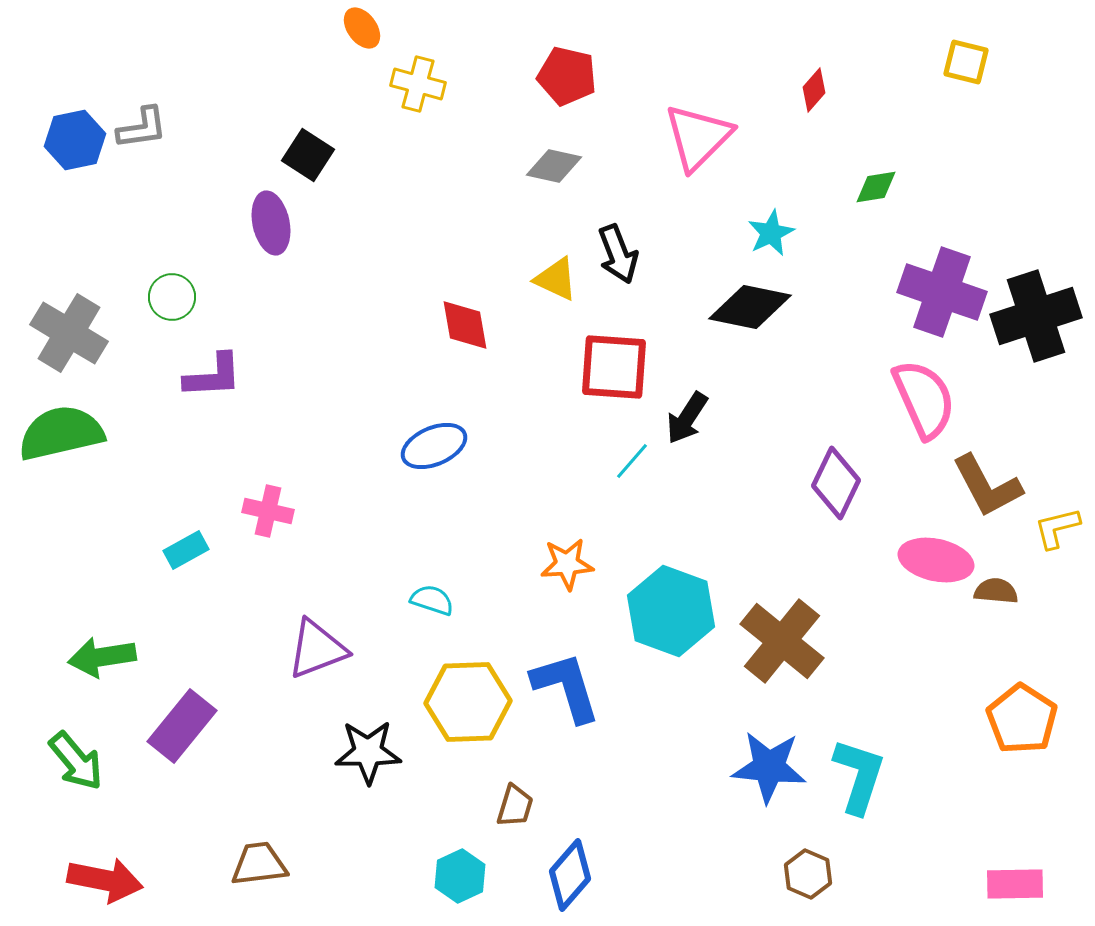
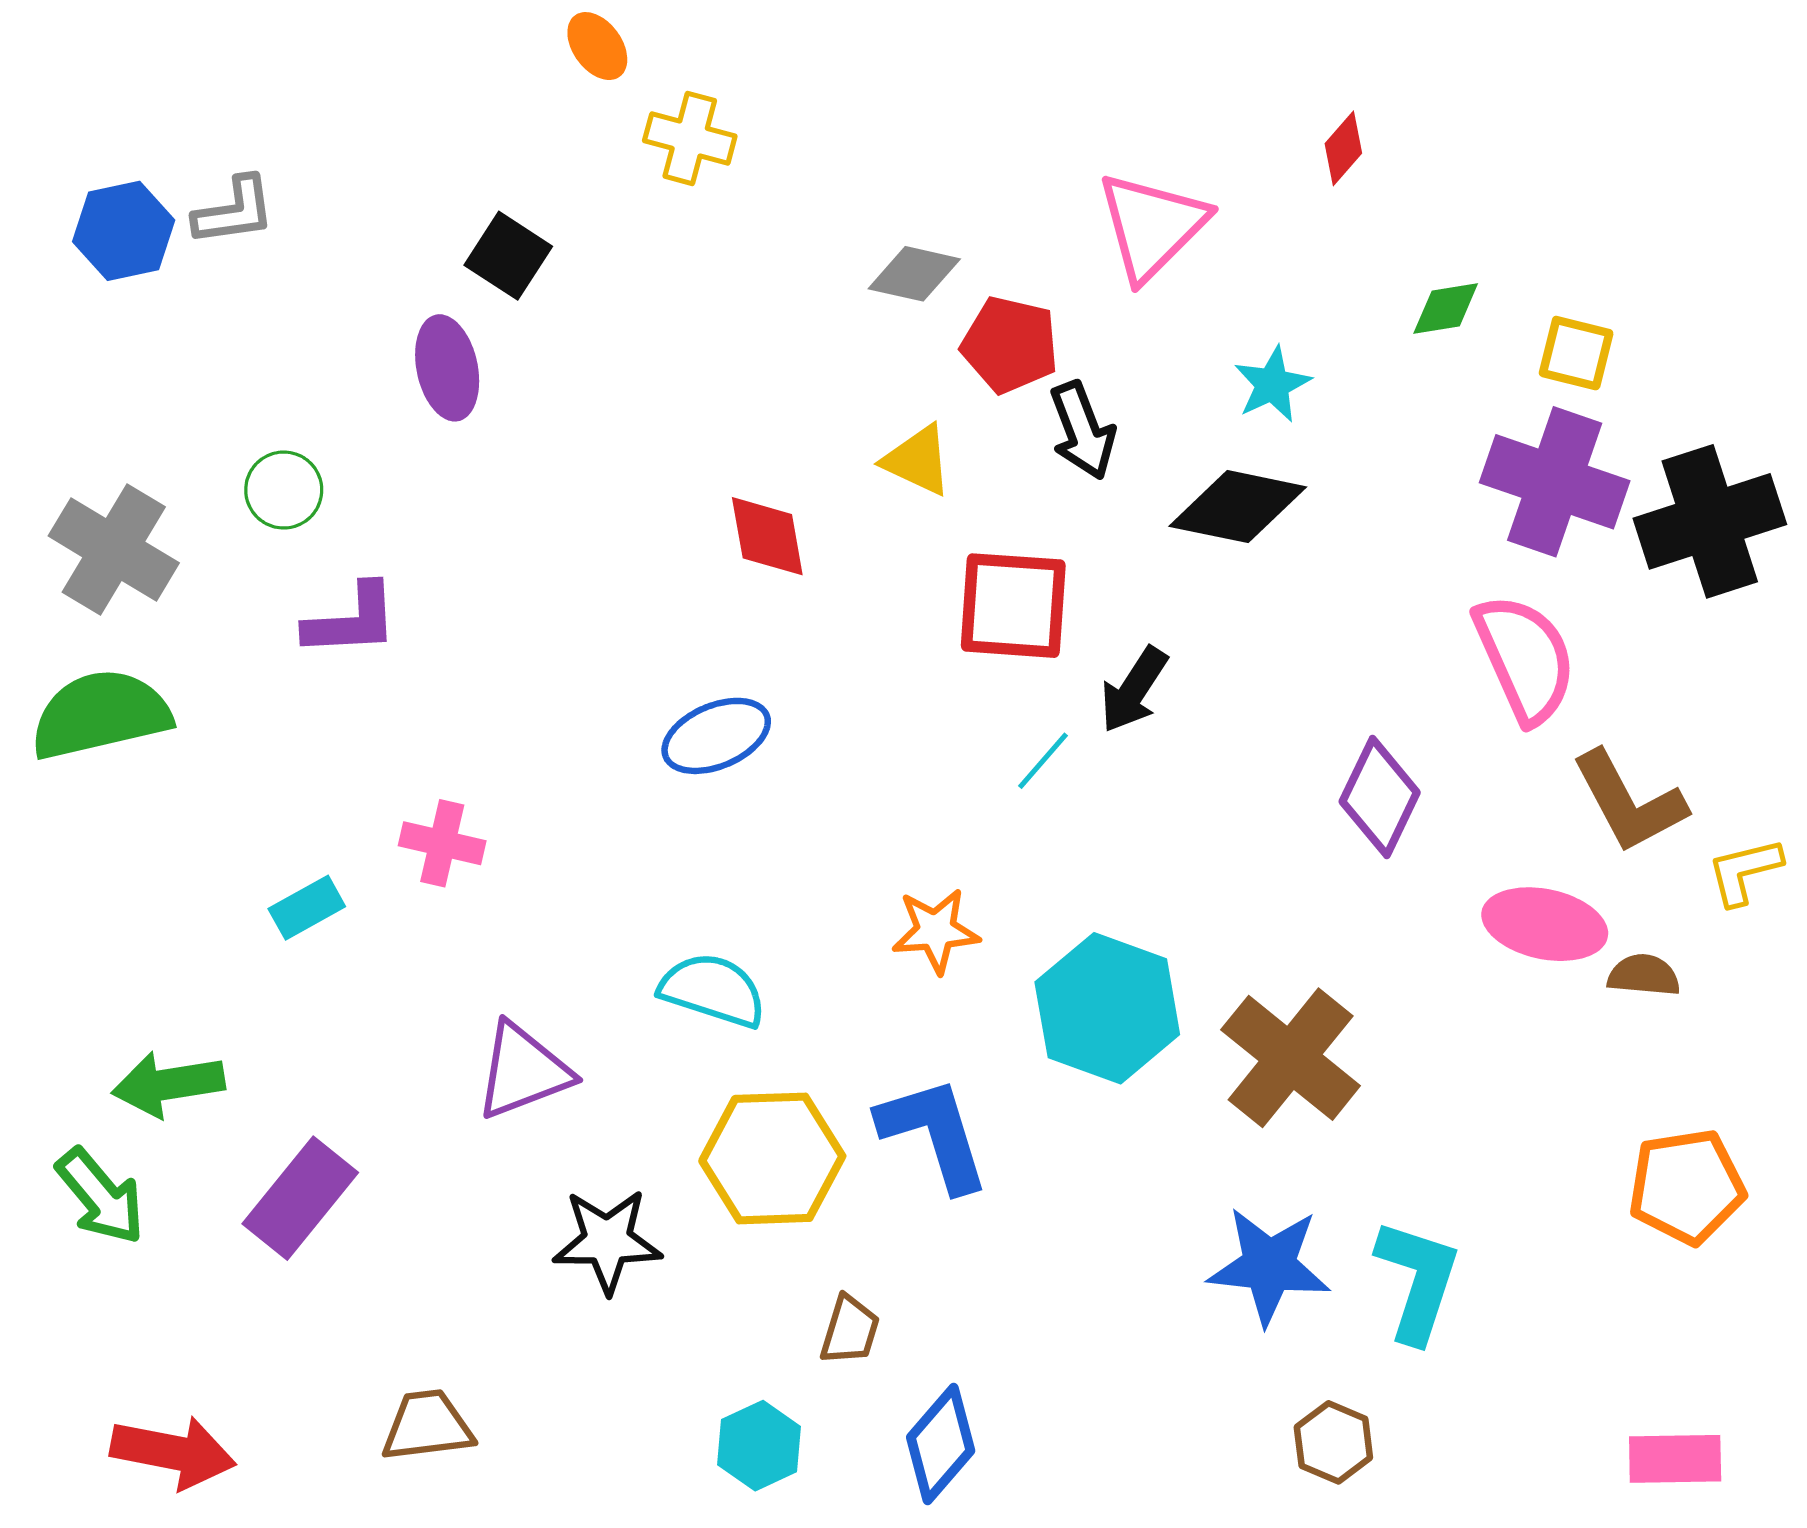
yellow square: (966, 62) -> (1576, 353), moved
red pentagon: (567, 76) -> (1010, 345), moved
black arrow: (618, 254) -> (1083, 431), moved
cyan semicircle: (432, 600) -> (713, 990), size x1.5
orange pentagon: (1022, 719) -> (1687, 1187), turned 30
green arrow: (76, 761) -> (101, 1196), moved

